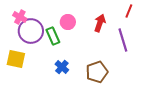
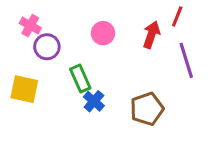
red line: (129, 11) -> (177, 16), moved
purple circle: (31, 31) -> (47, 47), size x0.7
green rectangle: (53, 36) -> (80, 79), moved

